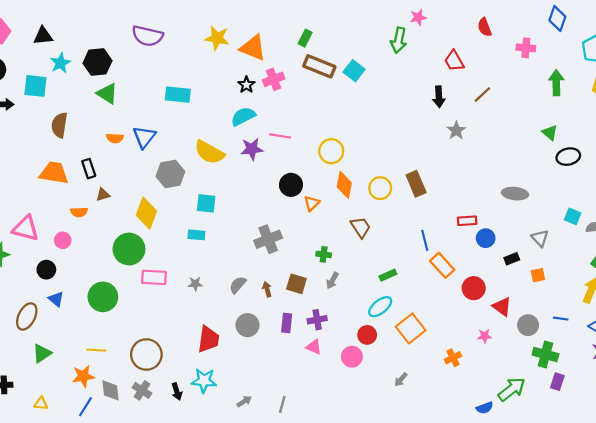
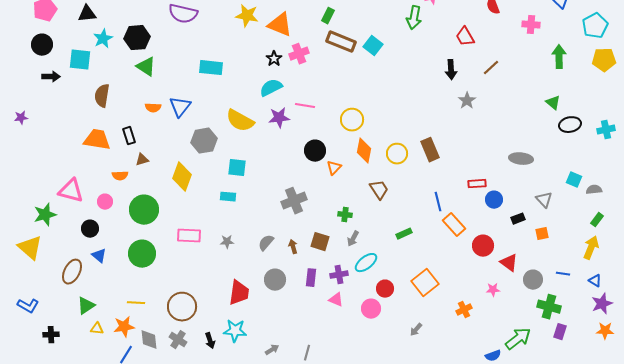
green circle: (129, 249) -> (144, 210), moved
cyan ellipse: (380, 307) -> (366, 263), moved
yellow triangle: (41, 403) -> (97, 329), moved

